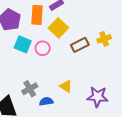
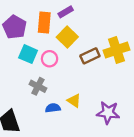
yellow cross: (104, 39) -> (116, 50), size x1.6
gray cross: (30, 89) -> (38, 86), moved, turned -35
blue semicircle: (46, 101) -> (53, 108), moved

